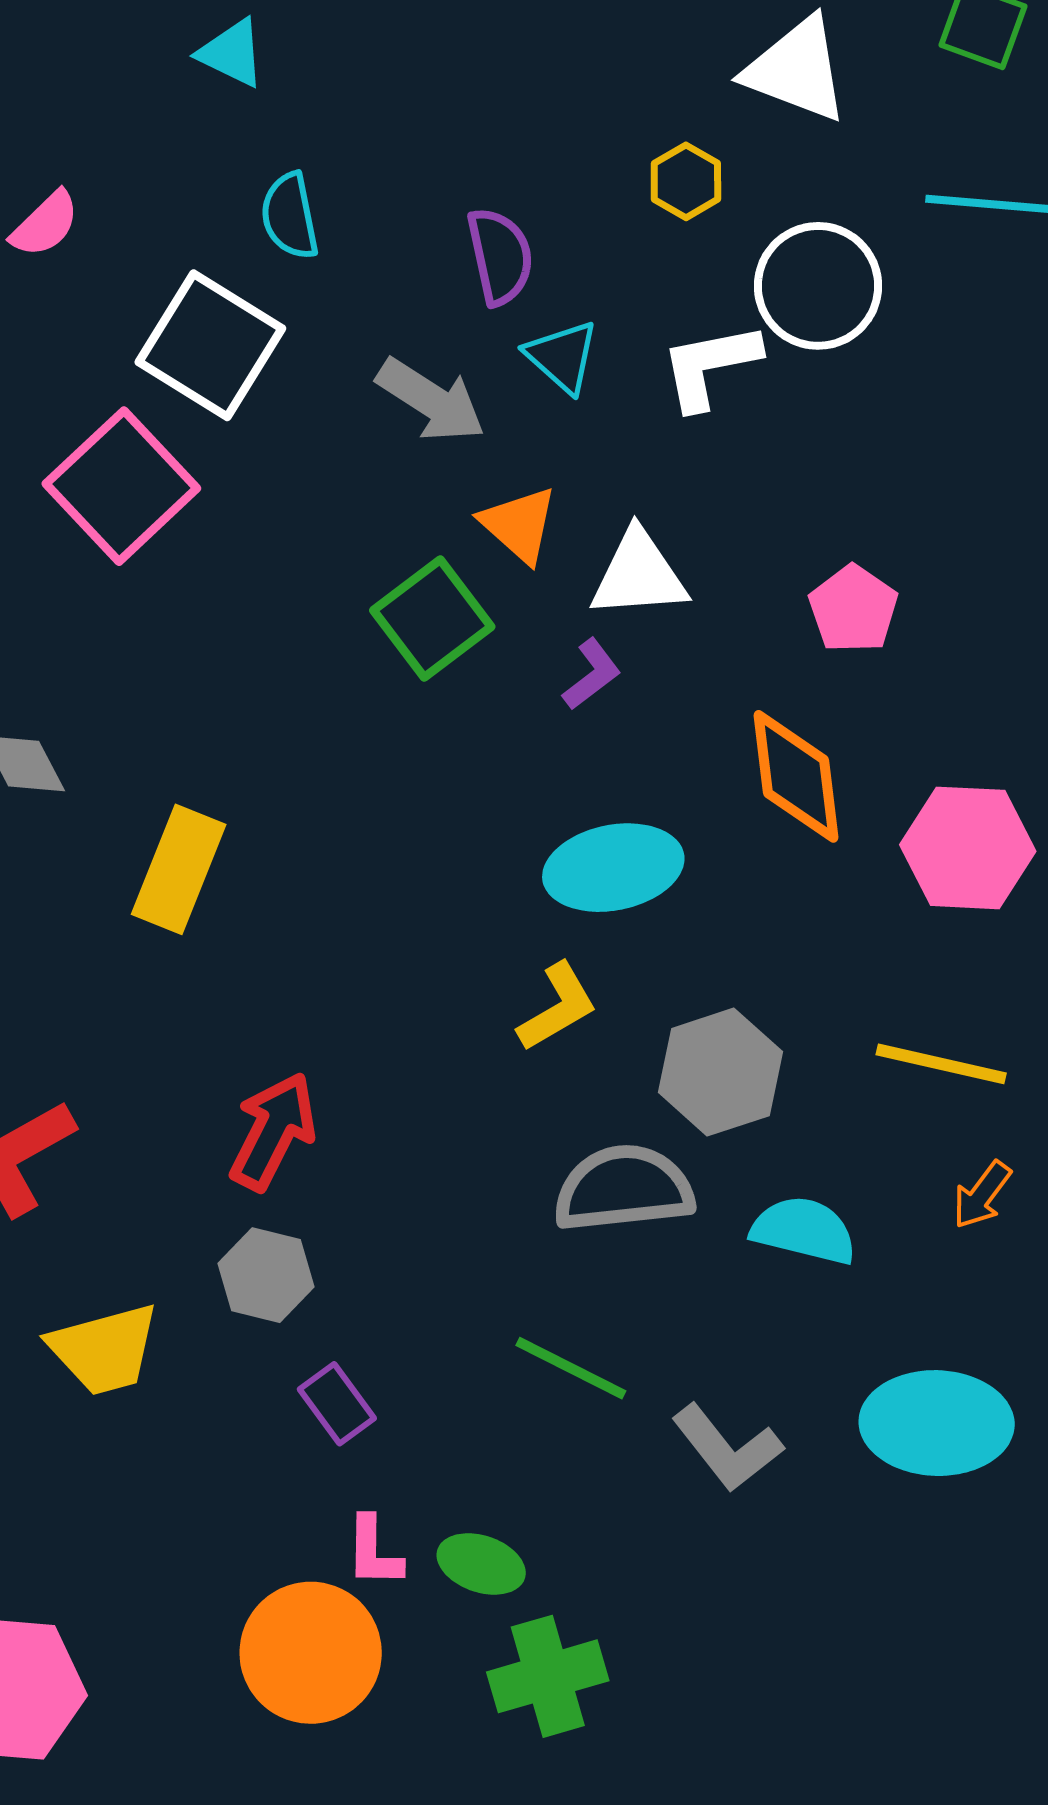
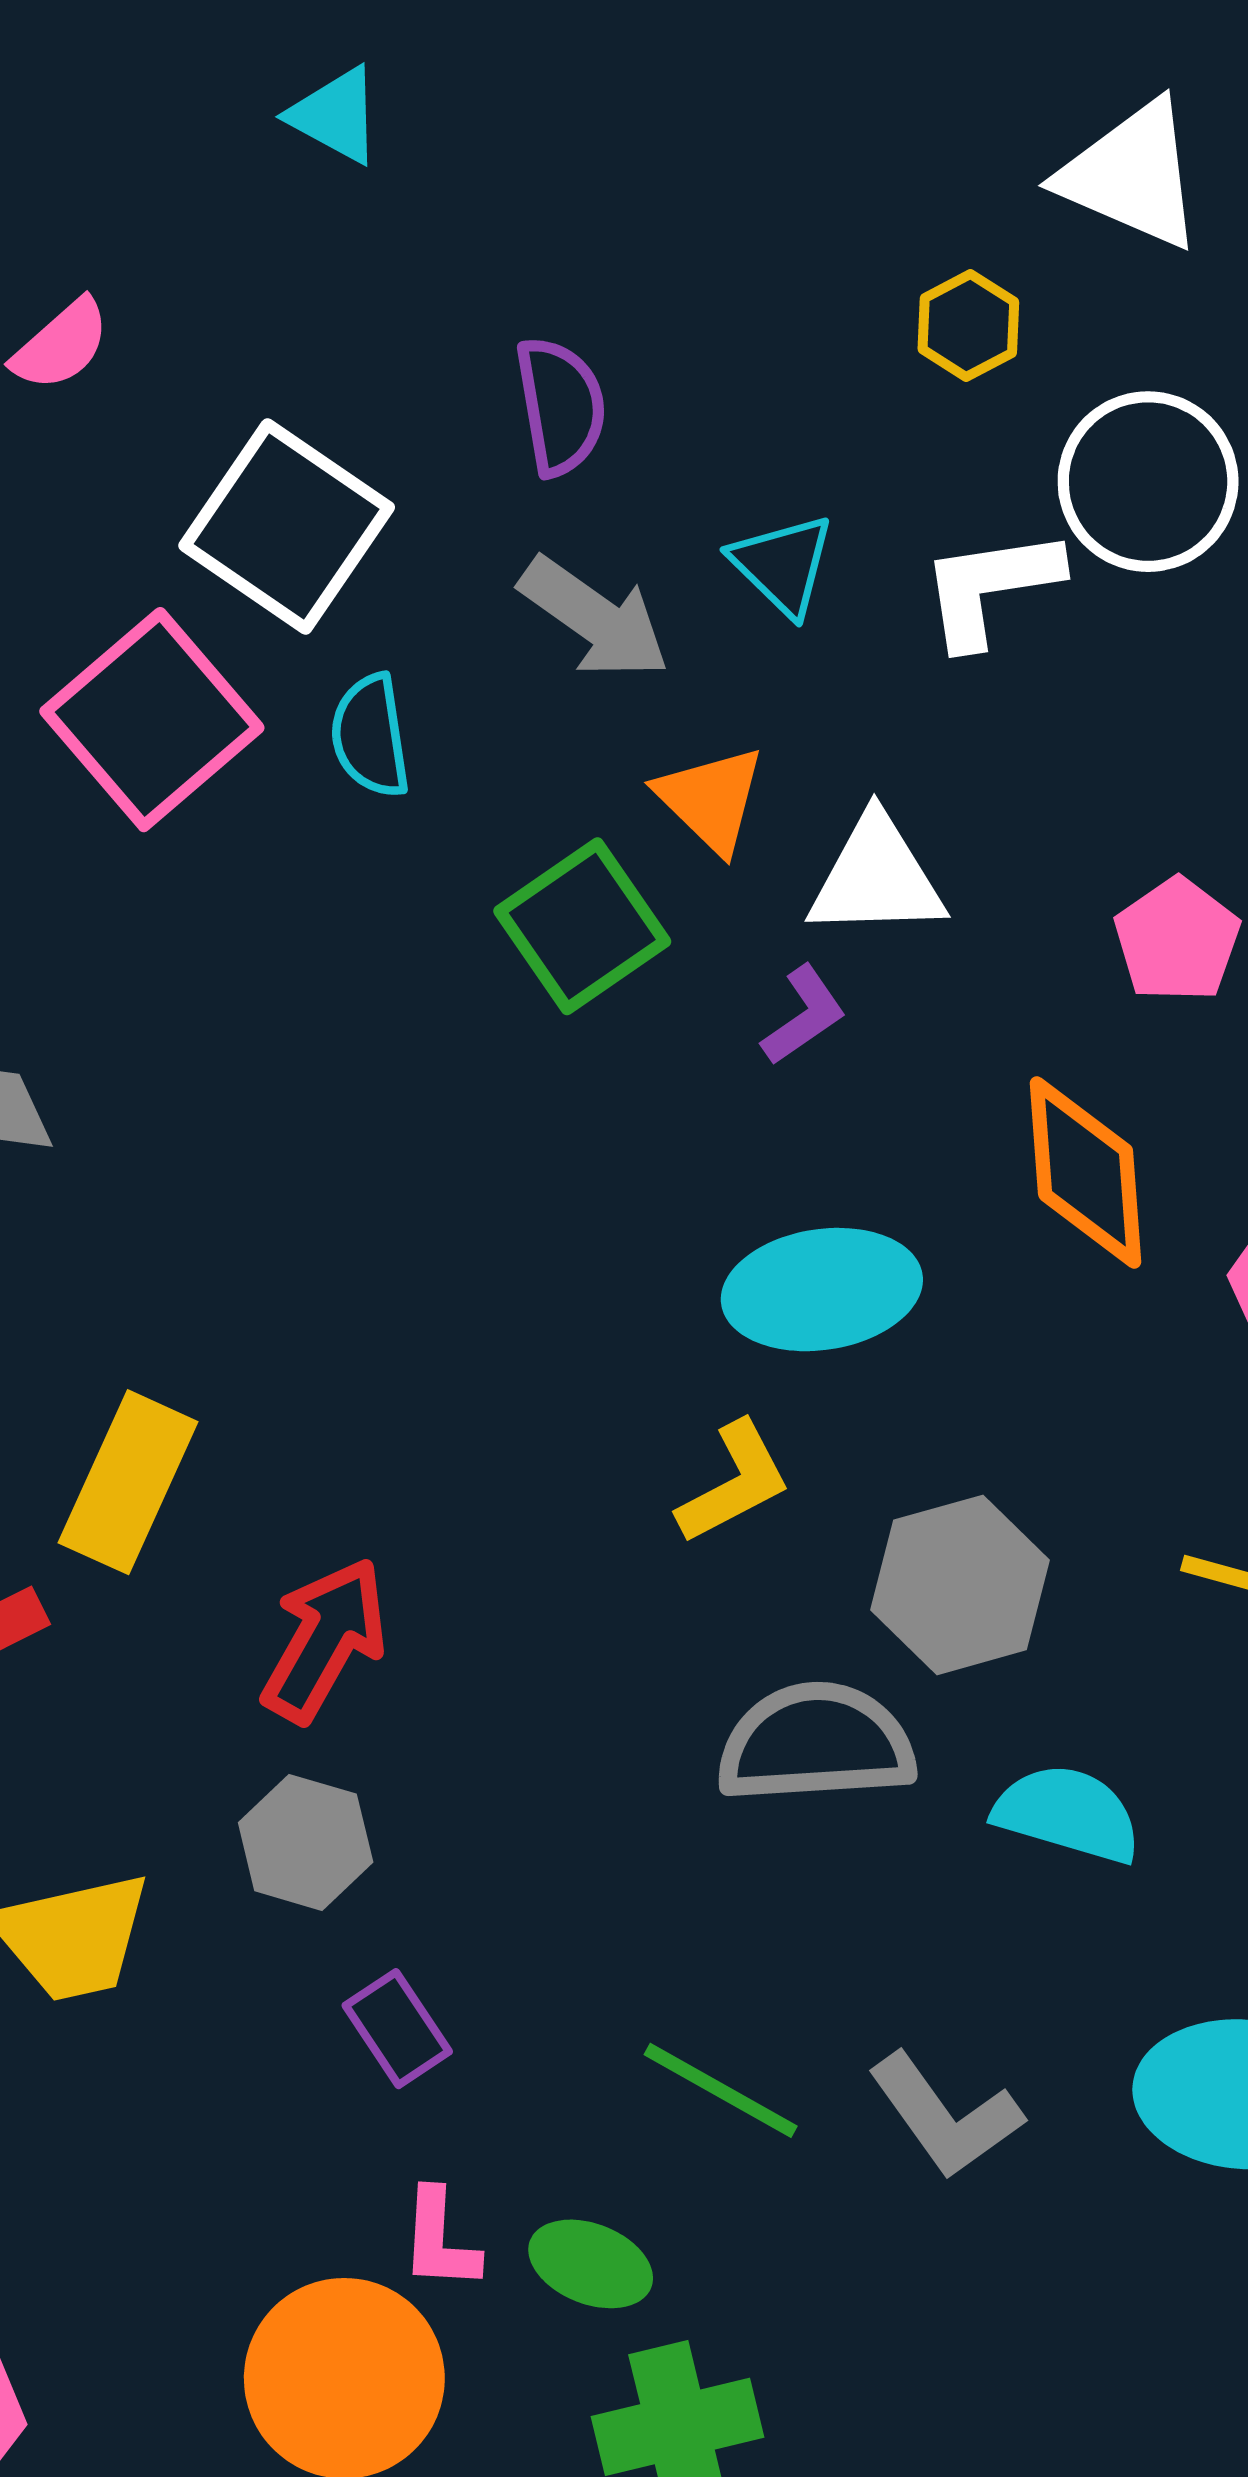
cyan semicircle: (290, 216) -> (370, 736), moved
purple semicircle: (500, 256) -> (561, 406), moved
yellow rectangle: (179, 869) -> (128, 1482), moved
green line: (571, 1368) -> (721, 2090), moved

